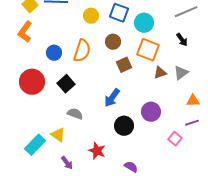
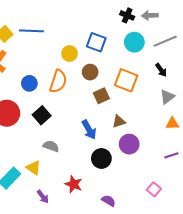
yellow circle: (91, 16) -> (69, 54), moved
cyan circle: (144, 23) -> (134, 42), moved
brown triangle: (160, 73) -> (119, 121), moved
gray triangle: (181, 73) -> (167, 97), moved
blue arrow: (112, 98) -> (89, 130), turned -66
orange triangle: (193, 101) -> (172, 123), moved
pink square: (175, 139) -> (154, 189), moved

